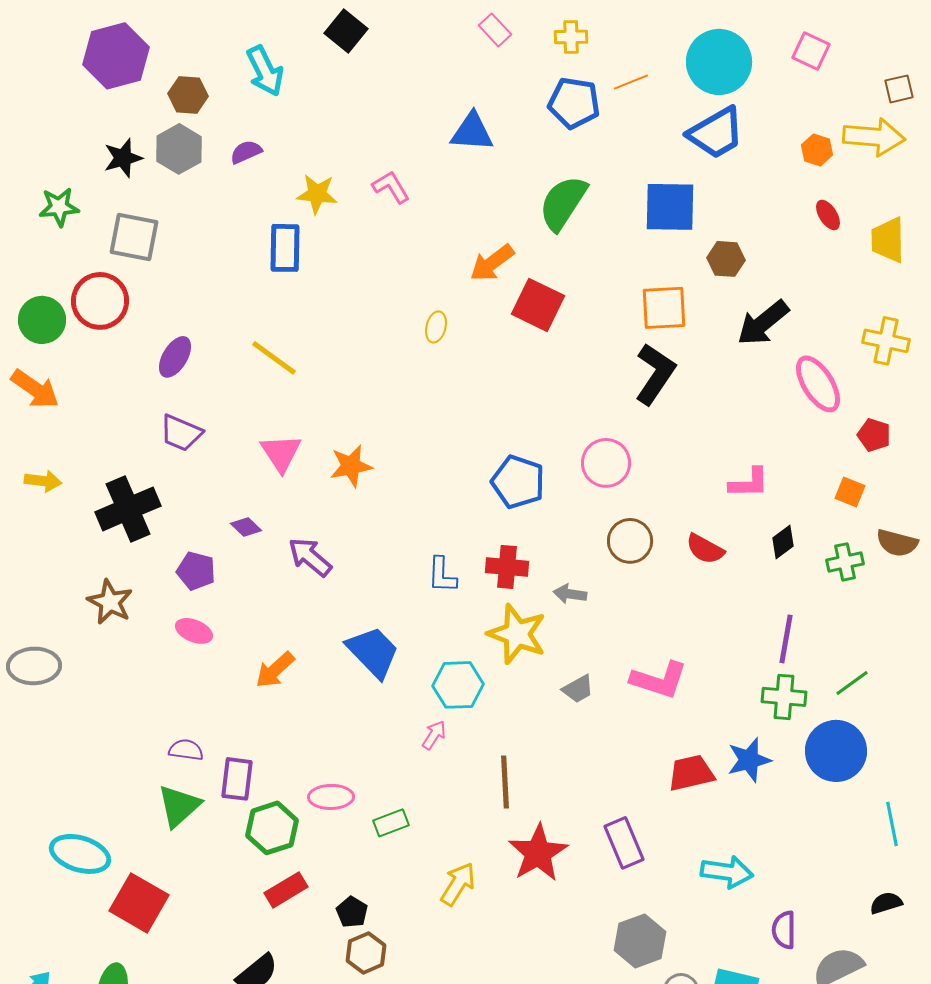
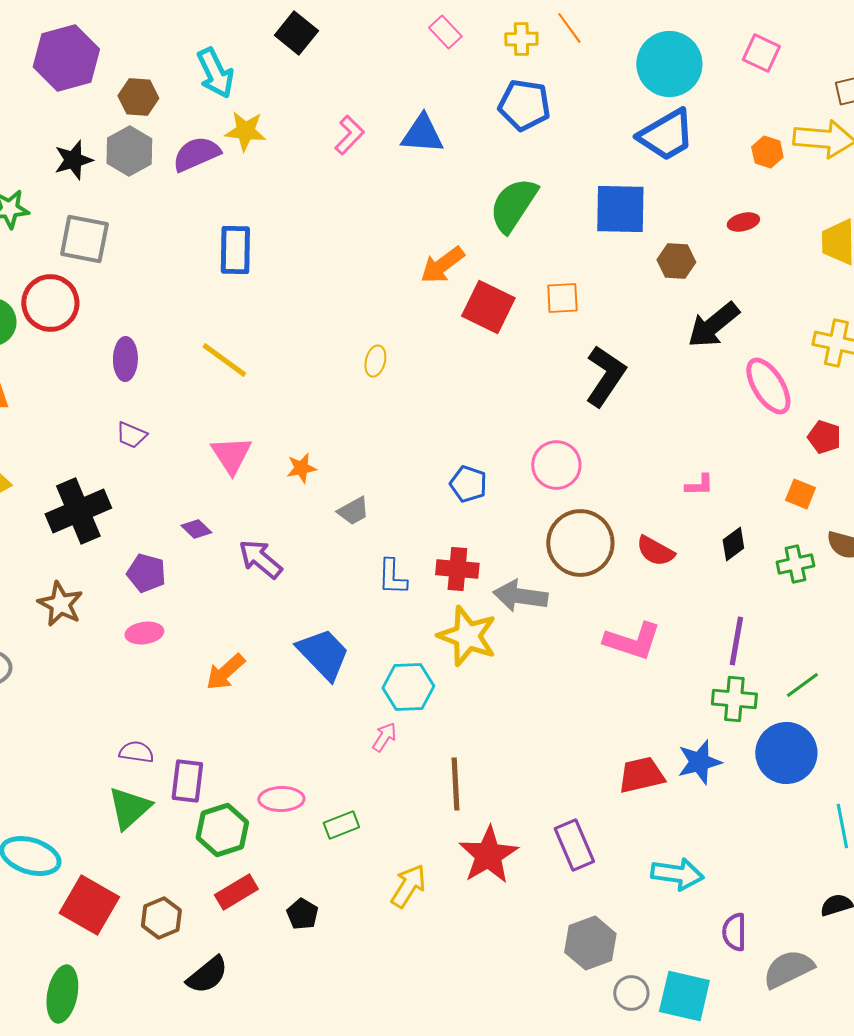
orange line: (631, 82) -> (569, 28), moved, turned 76
purple semicircle: (246, 152) -> (196, 154), size x1.5
pink L-shape: (391, 187) -> (349, 135), moved, turned 75
yellow star: (317, 194) -> (245, 131), moved
red ellipse: (828, 215) -> (743, 222), moved, turned -72
orange square: (664, 308) -> (562, 298), moved, size x0.7
yellow ellipse: (436, 327) -> (375, 361), moved
purple ellipse: (175, 357) -> (125, 359), turned -30
purple trapezoid: (181, 433) -> (131, 435), size x0.7
orange star: (351, 466) -> (301, 468), size x0.7
blue pentagon: (518, 482) -> (468, 484), size x0.7
pink L-shape: (749, 483) -> (699, 485), size x0.7
brown circle: (630, 541) -> (580, 543), size x1.5
gray arrow: (570, 594) -> (520, 596), size x1.6
pink ellipse: (194, 631) -> (144, 633), turned -30
pink L-shape: (659, 680) -> (632, 641), moved
gray trapezoid: (578, 689) -> (353, 511), moved
brown hexagon: (366, 953) -> (161, 918), moved

